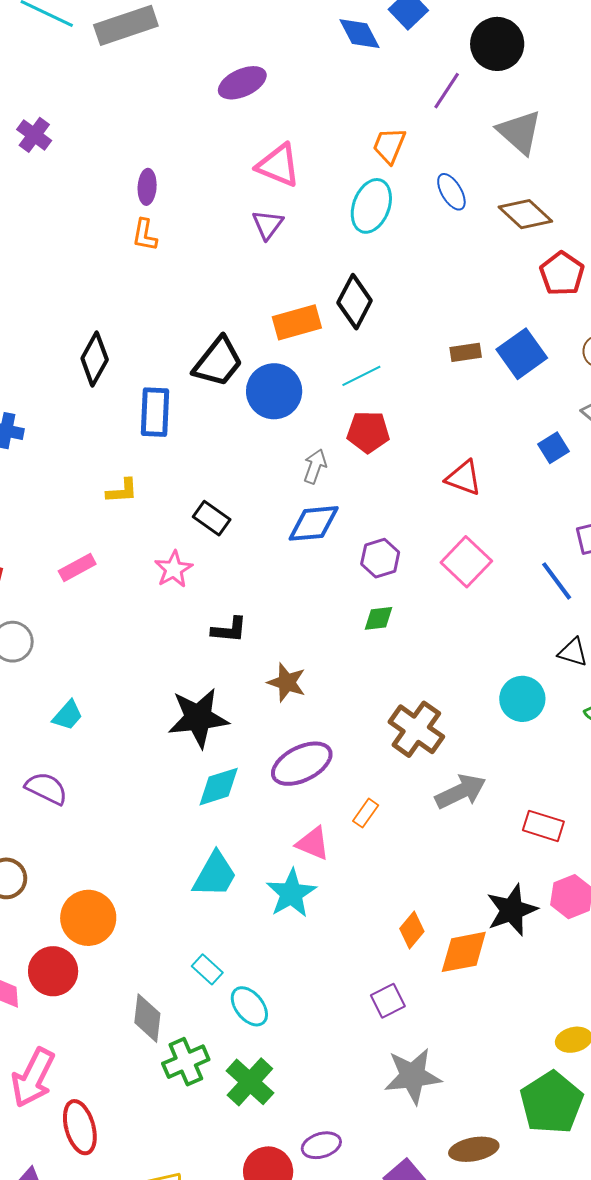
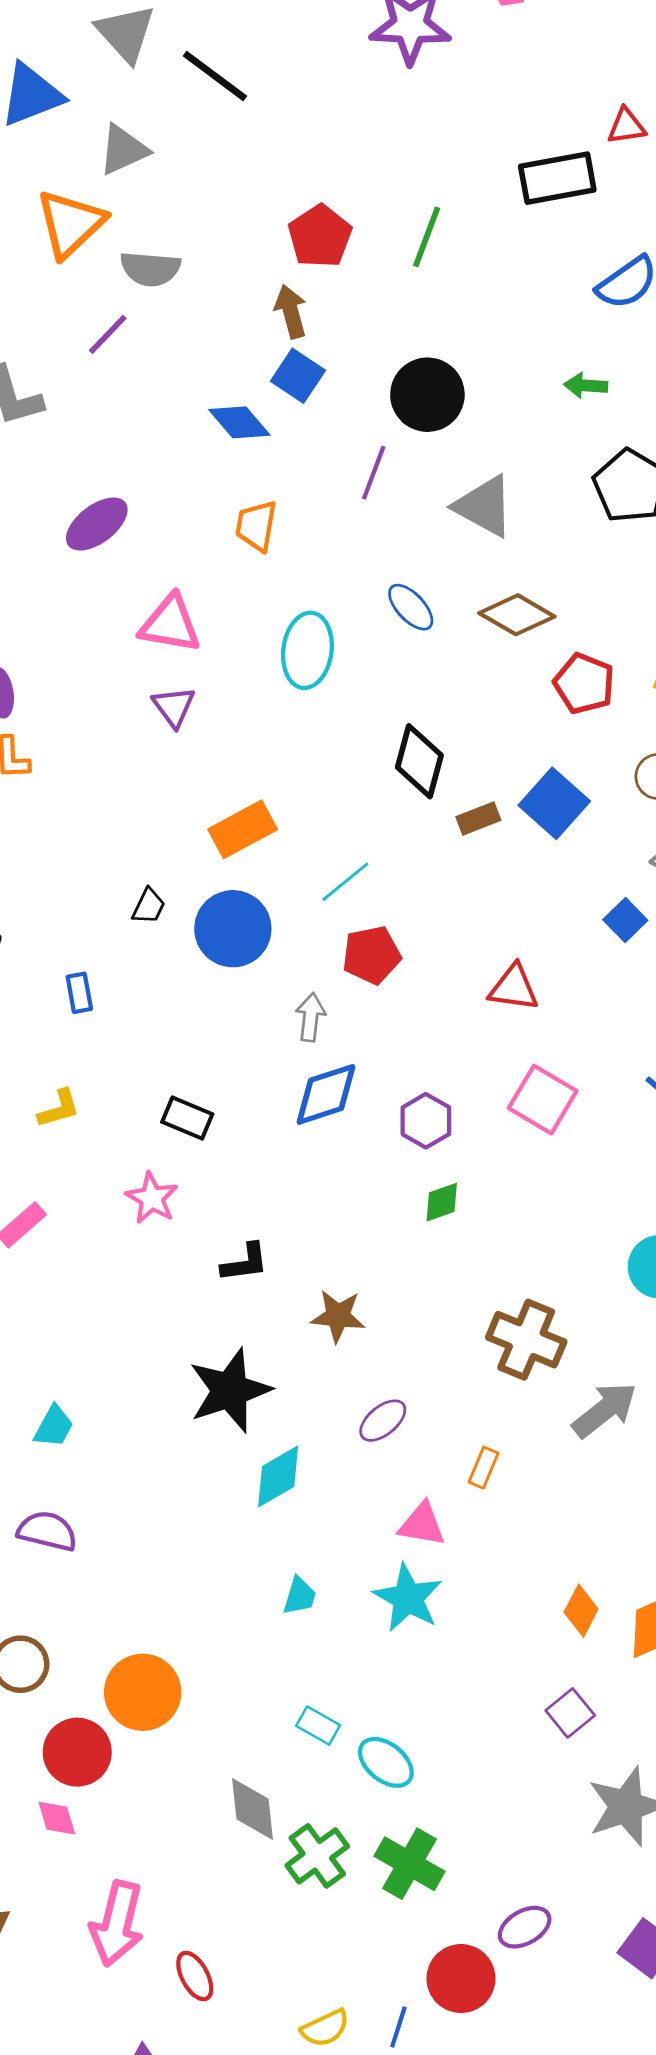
orange trapezoid: (389, 146) -> (256, 526), moved
black diamond: (355, 302) -> (419, 761), moved
black trapezoid: (218, 362) -> (149, 906), size x0.5
blue rectangle: (155, 412) -> (79, 993), size x0.6
purple ellipse: (302, 764) -> (383, 1421), size x0.6
cyan trapezoid: (215, 875) -> (300, 1596), size x0.6
red circle: (53, 971) -> (77, 1752), moved
red ellipse: (80, 1127) -> (195, 1976), size x0.7

